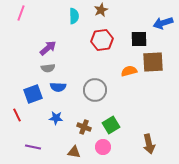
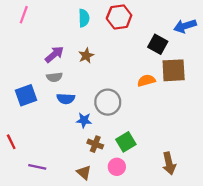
brown star: (101, 10) -> (86, 56), moved
black square: (139, 39) -> (158, 44), turned 30
red hexagon: (102, 40) -> (119, 17), moved
blue square: (33, 94) -> (26, 95), moved
red line: (17, 115) -> (11, 142), moved
blue star: (56, 118) -> (84, 120), moved
brown triangle: (74, 152) -> (84, 172), turned 32

